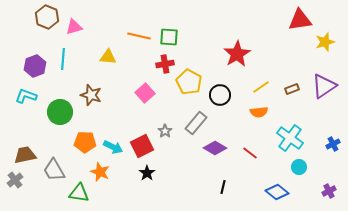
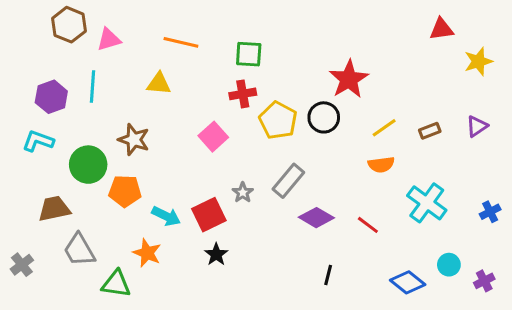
red triangle: (300, 20) -> (442, 29), size x0.7
orange line: (139, 36) -> (181, 42), moved
purple triangle: (324, 86) -> (477, 126), size x0.6
black circle: (220, 95) -> (324, 117), moved
orange pentagon: (85, 142) -> (125, 191), moved
brown trapezoid: (25, 155) -> (54, 209), moved
cyan circle: (299, 167) -> (449, 265), moved

